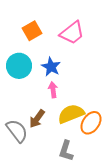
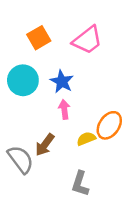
yellow semicircle: (71, 114) -> (86, 139), size x0.6
orange ellipse: (91, 123) -> (109, 125), moved

